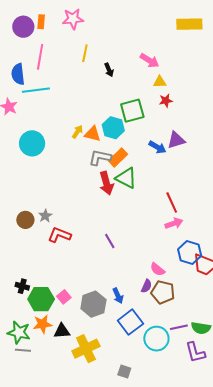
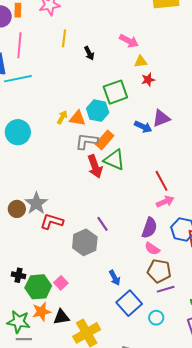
gray star: (45, 216) -> (36, 203), size x1.6
purple semicircle: (146, 286) -> (149, 228), moved, size x1.5
gray hexagon: (93, 304) -> (85, 242), moved
purple line: (179, 327) -> (166, 289), moved
cyan circle: (156, 339) -> (156, 318), size x0.6

